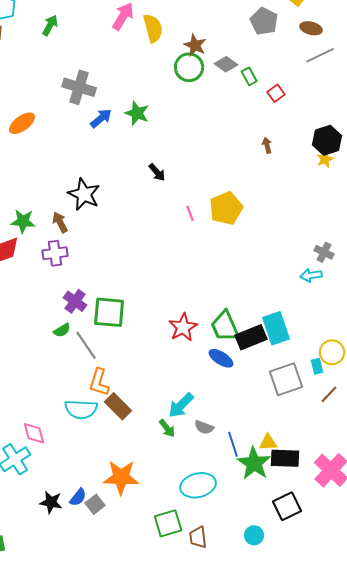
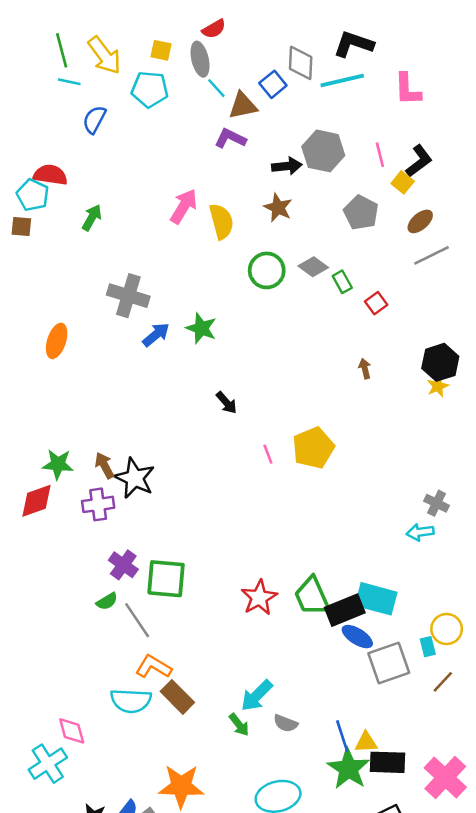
brown ellipse: (311, 28) -> (420, 221), turned -55
brown star: (195, 45) -> (278, 208), moved
orange ellipse: (22, 123) -> (57, 341), turned -36
black star: (84, 194) -> (135, 478), moved
cyan rectangle: (276, 328) -> (376, 599), turned -56
blue ellipse: (221, 358) -> (357, 637), moved
orange L-shape: (99, 382) -> (153, 667), turned 104
blue line: (233, 444) -> (342, 736), moved

